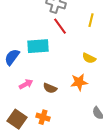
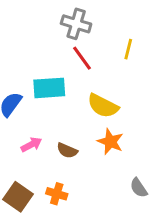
yellow semicircle: (89, 58) -> (103, 106), moved, size x1.5
orange star: (79, 82) -> (110, 142), turned 30

